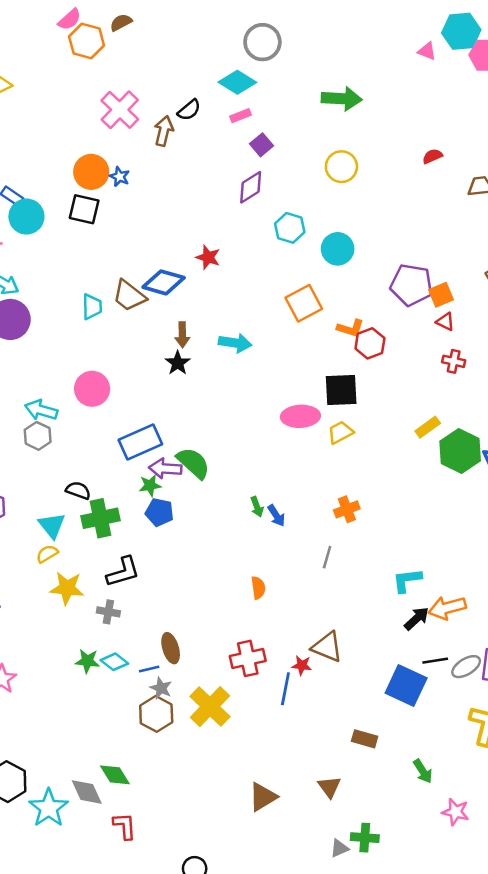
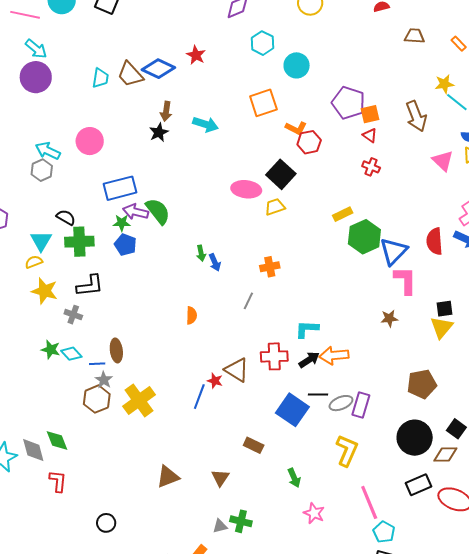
black square: (341, 390) -> (281, 174), turned 36
red cross: (248, 658) -> (274, 356), moved

